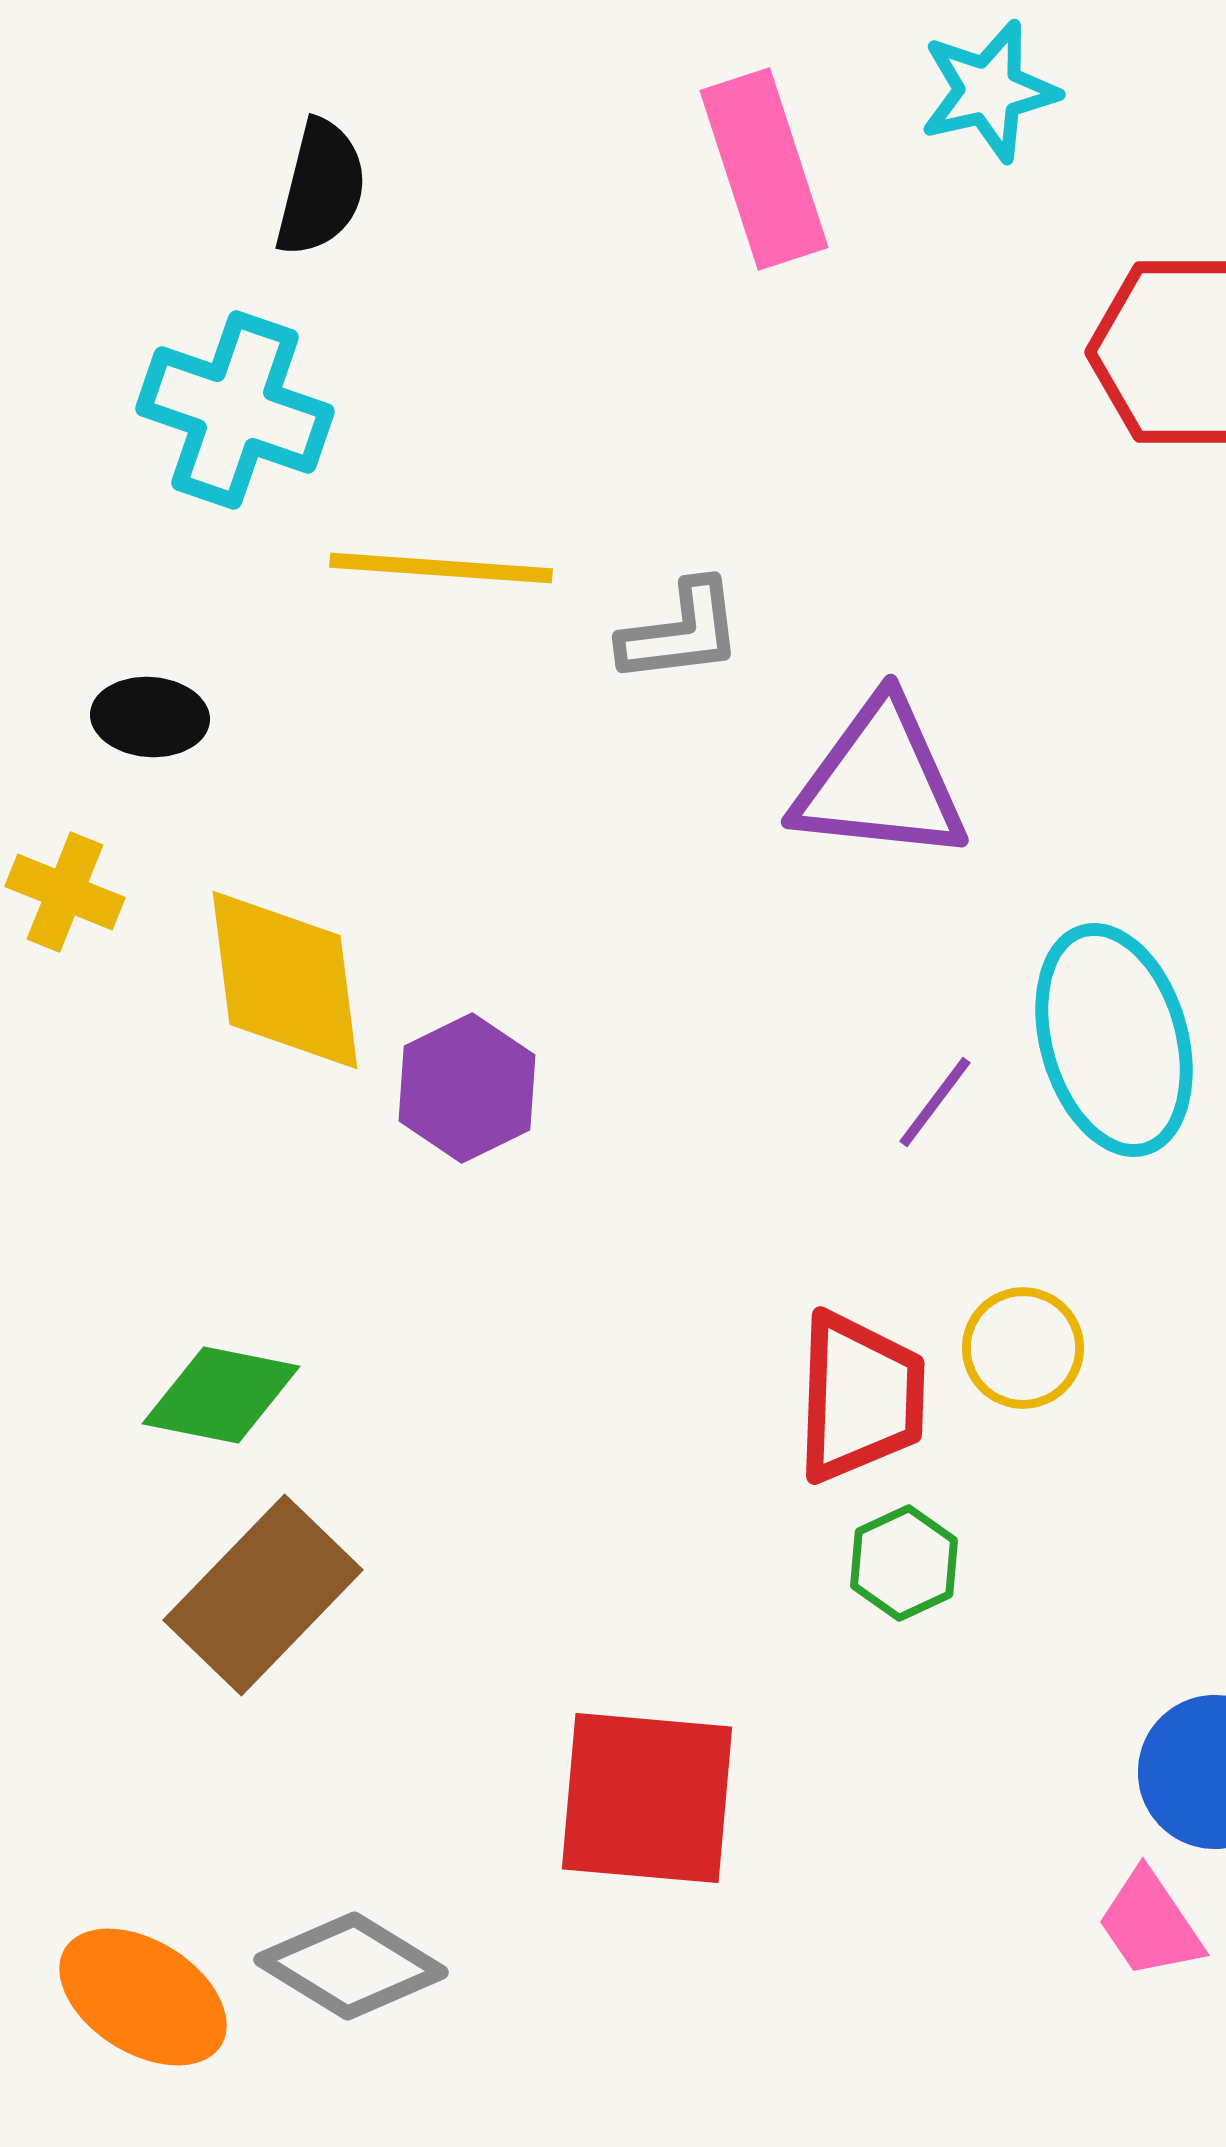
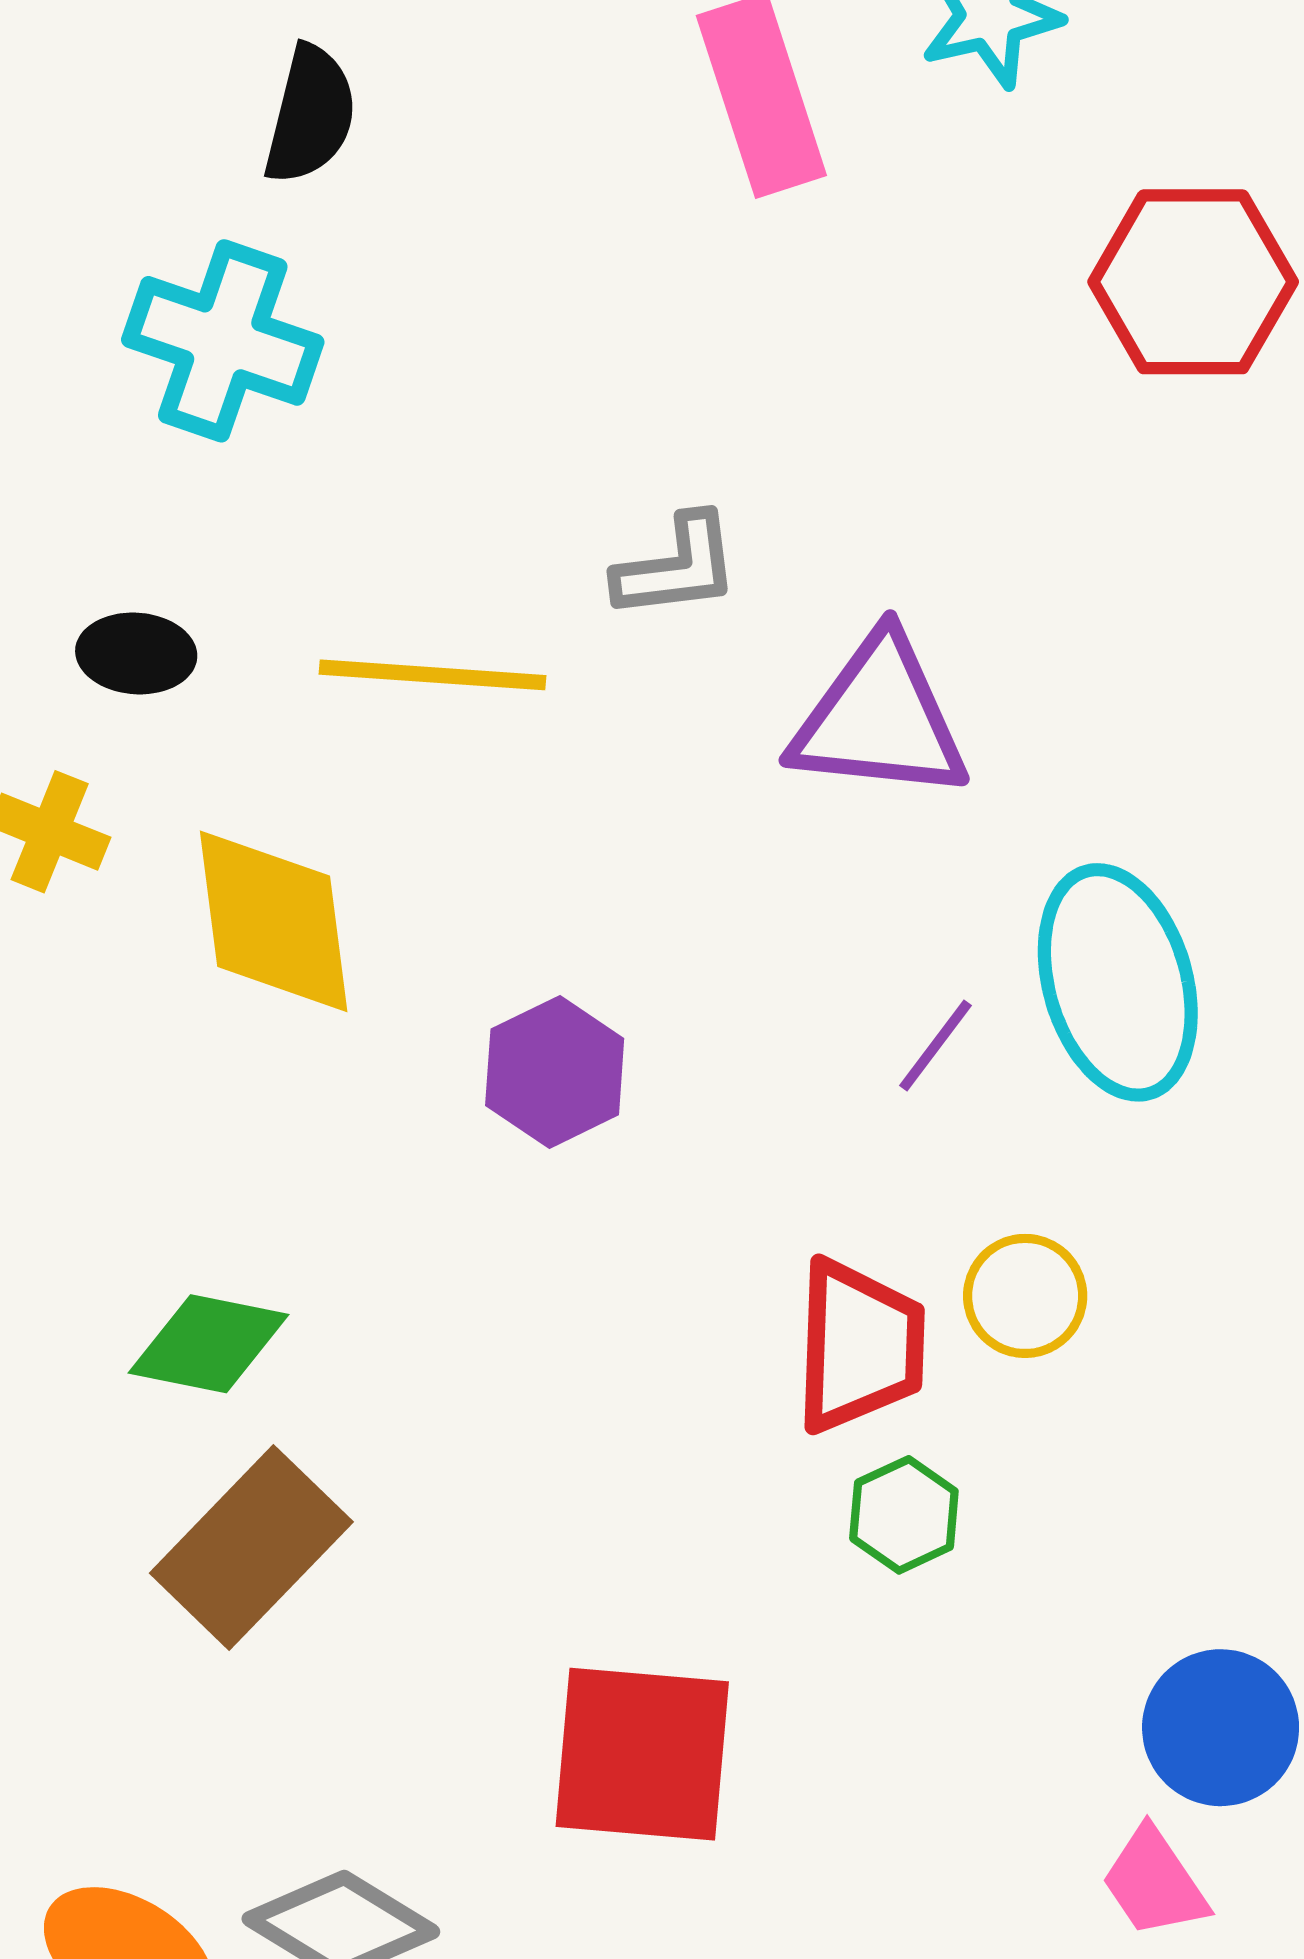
yellow line: (441, 568) -> (433, 675), moved
purple hexagon: (467, 1088) -> (555, 1072), moved

